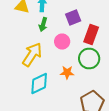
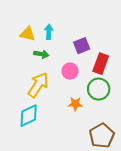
green arrow: (43, 24) -> (41, 54), moved, turned -96
cyan diamond: (39, 84) -> (29, 116), moved

